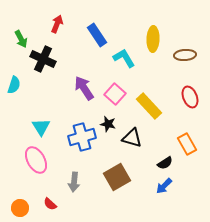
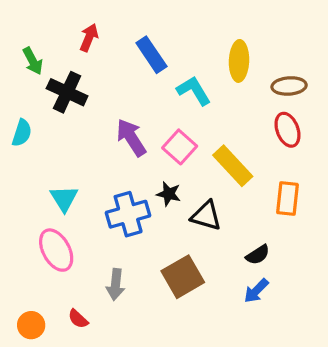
red ellipse: (190, 97) -> (287, 130), moved
orange rectangle: (187, 144) -> (287, 199), moved, turned 35

